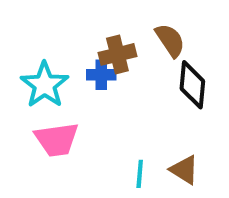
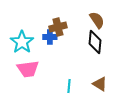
brown semicircle: (170, 40) -> (97, 20), moved
brown triangle: (184, 170) -> (100, 84), moved

